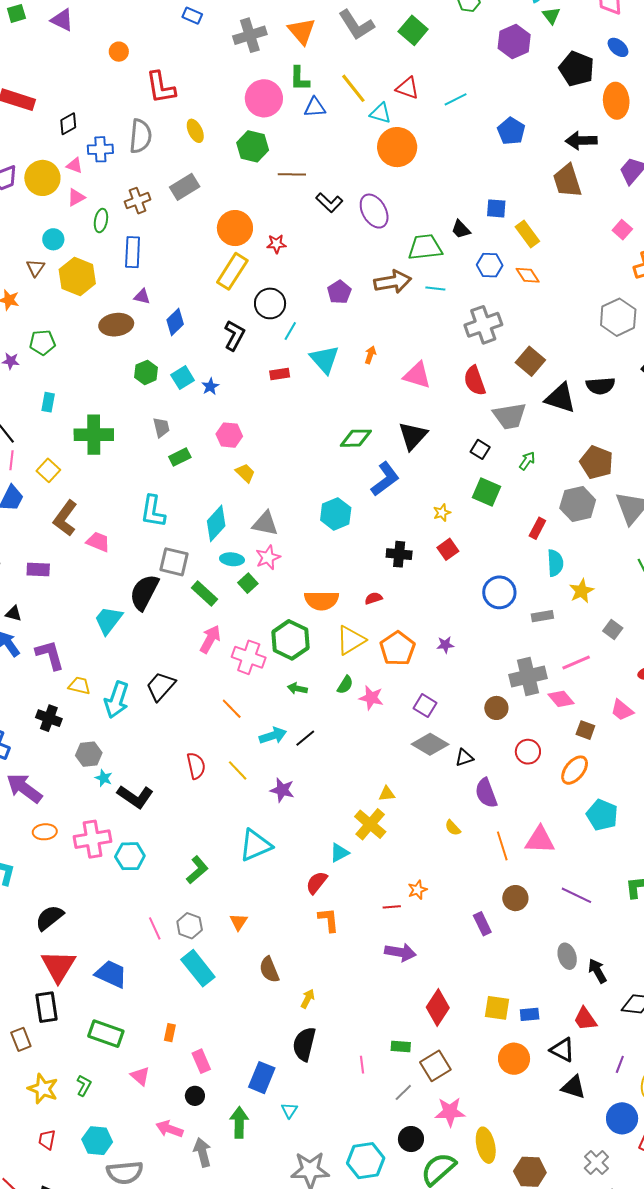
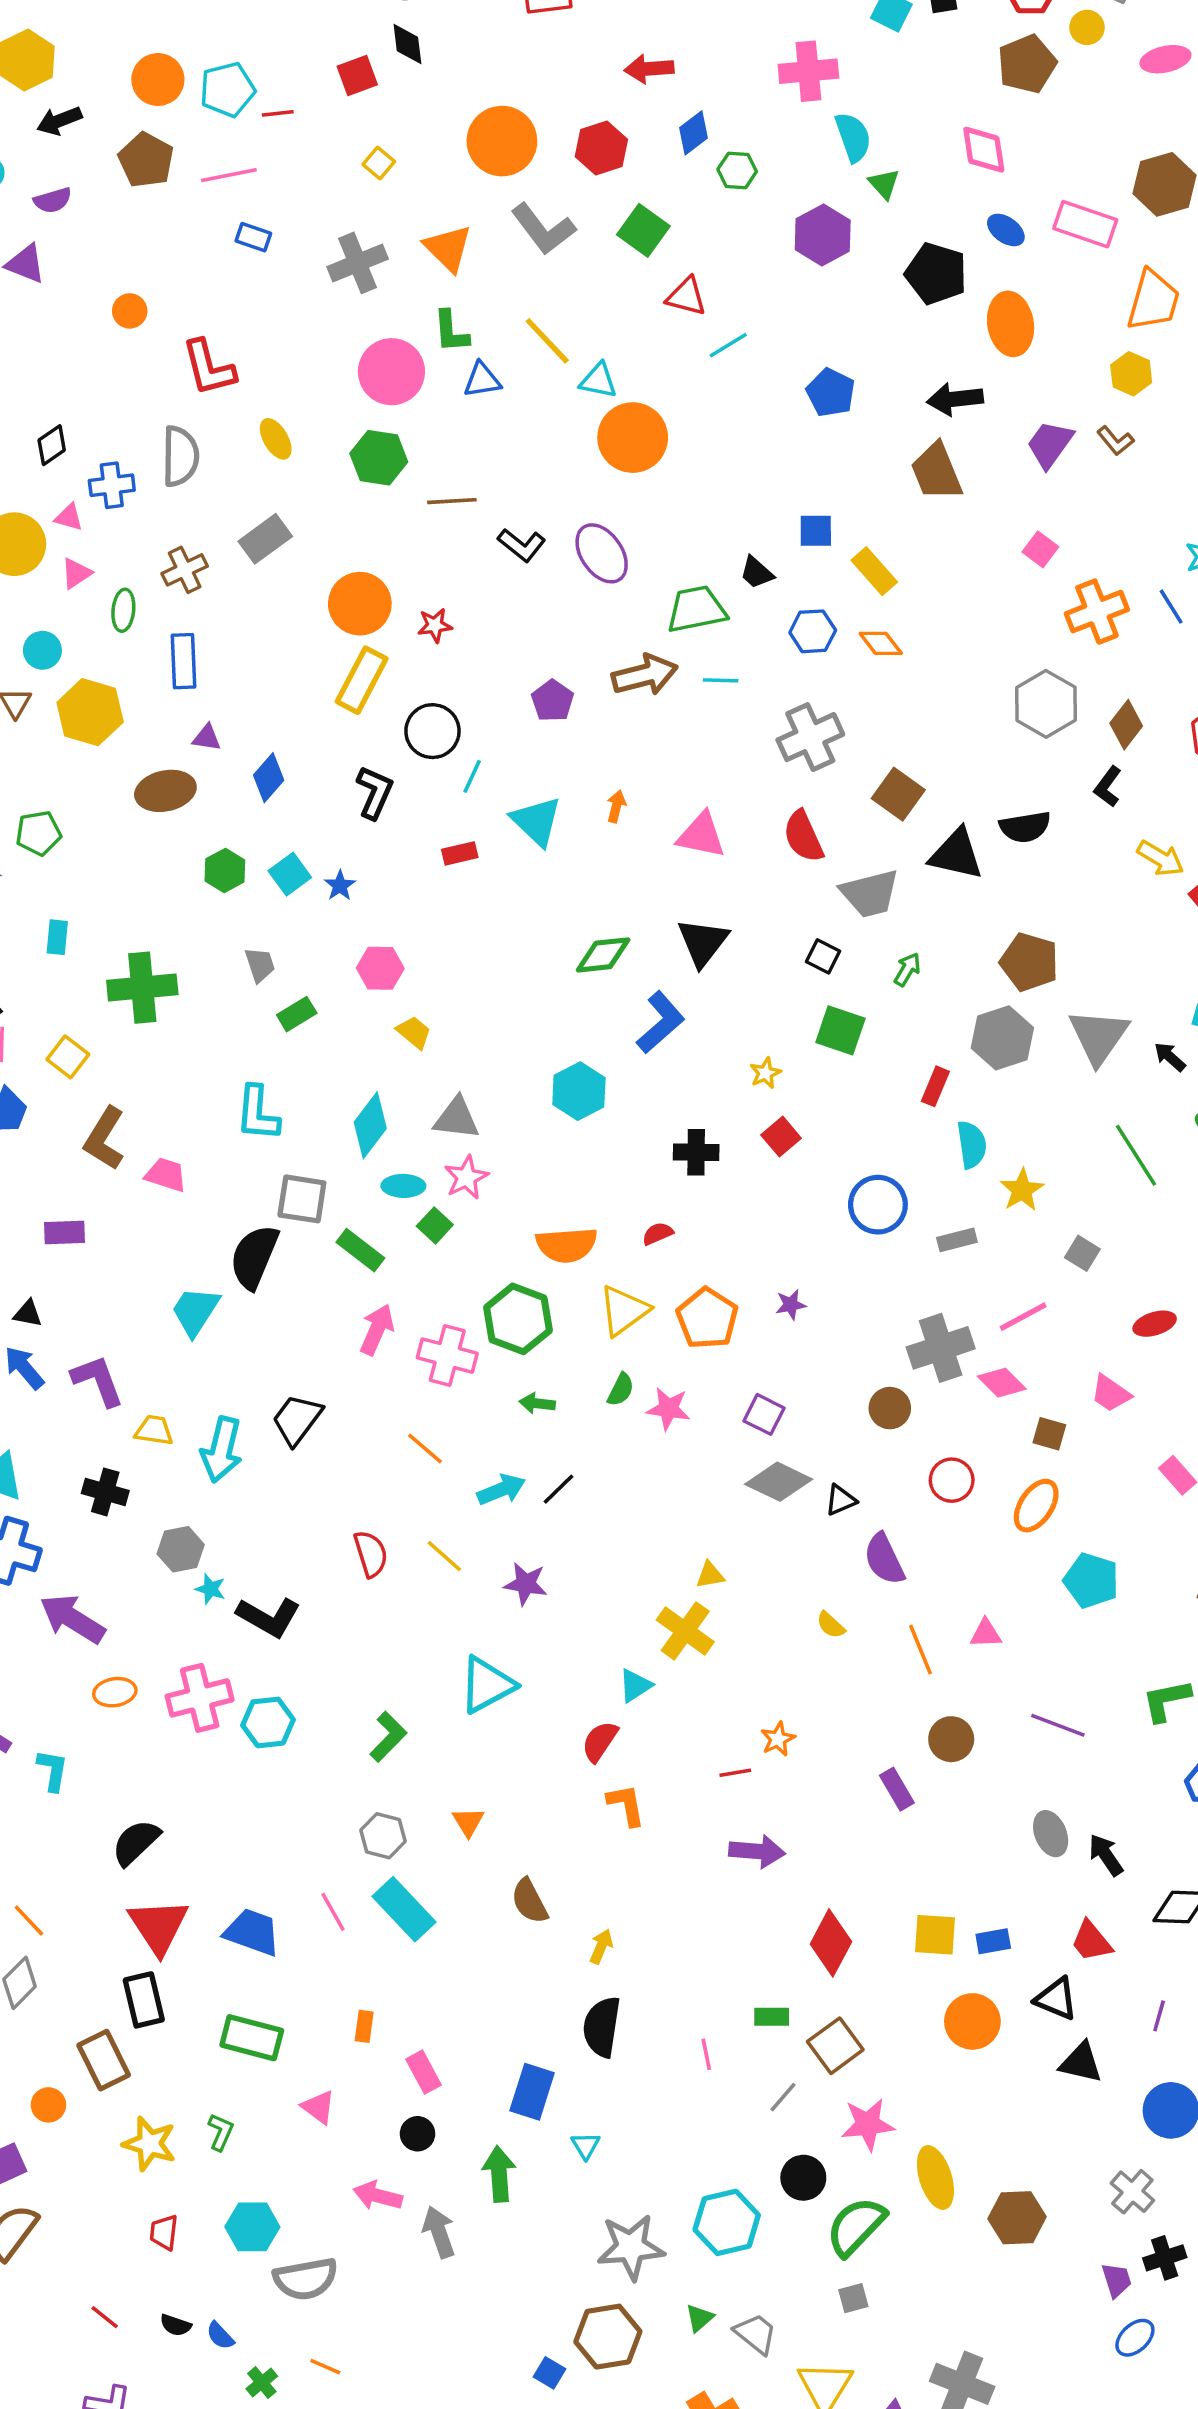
red triangle: (408, 88) -> (686, 297), moved
pink triangle: (540, 840) -> (986, 1634), size x0.6
pink line: (155, 928) -> (333, 1912), moved
brown rectangle: (21, 1039) -> (104, 2060), size x1.4

